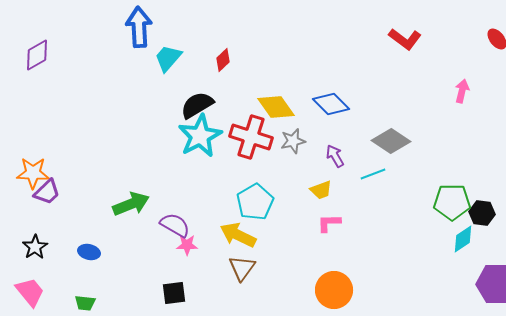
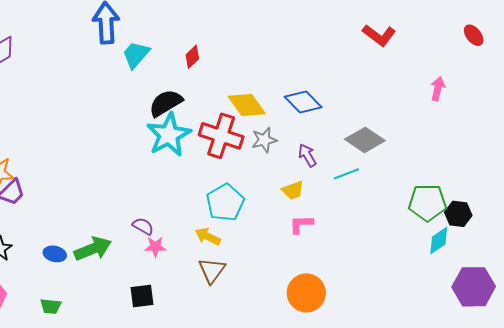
green arrow: (131, 204) -> (93, 249), moved
purple semicircle: (175, 225) -> (143, 226), size x0.7
yellow arrow: (238, 235) -> (208, 236), size x0.7

